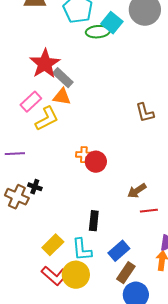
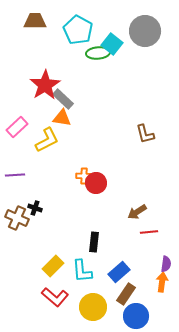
pink rectangle: (31, 102) -> (17, 127), moved
yellow circle: (76, 275) -> (93, 307), moved

